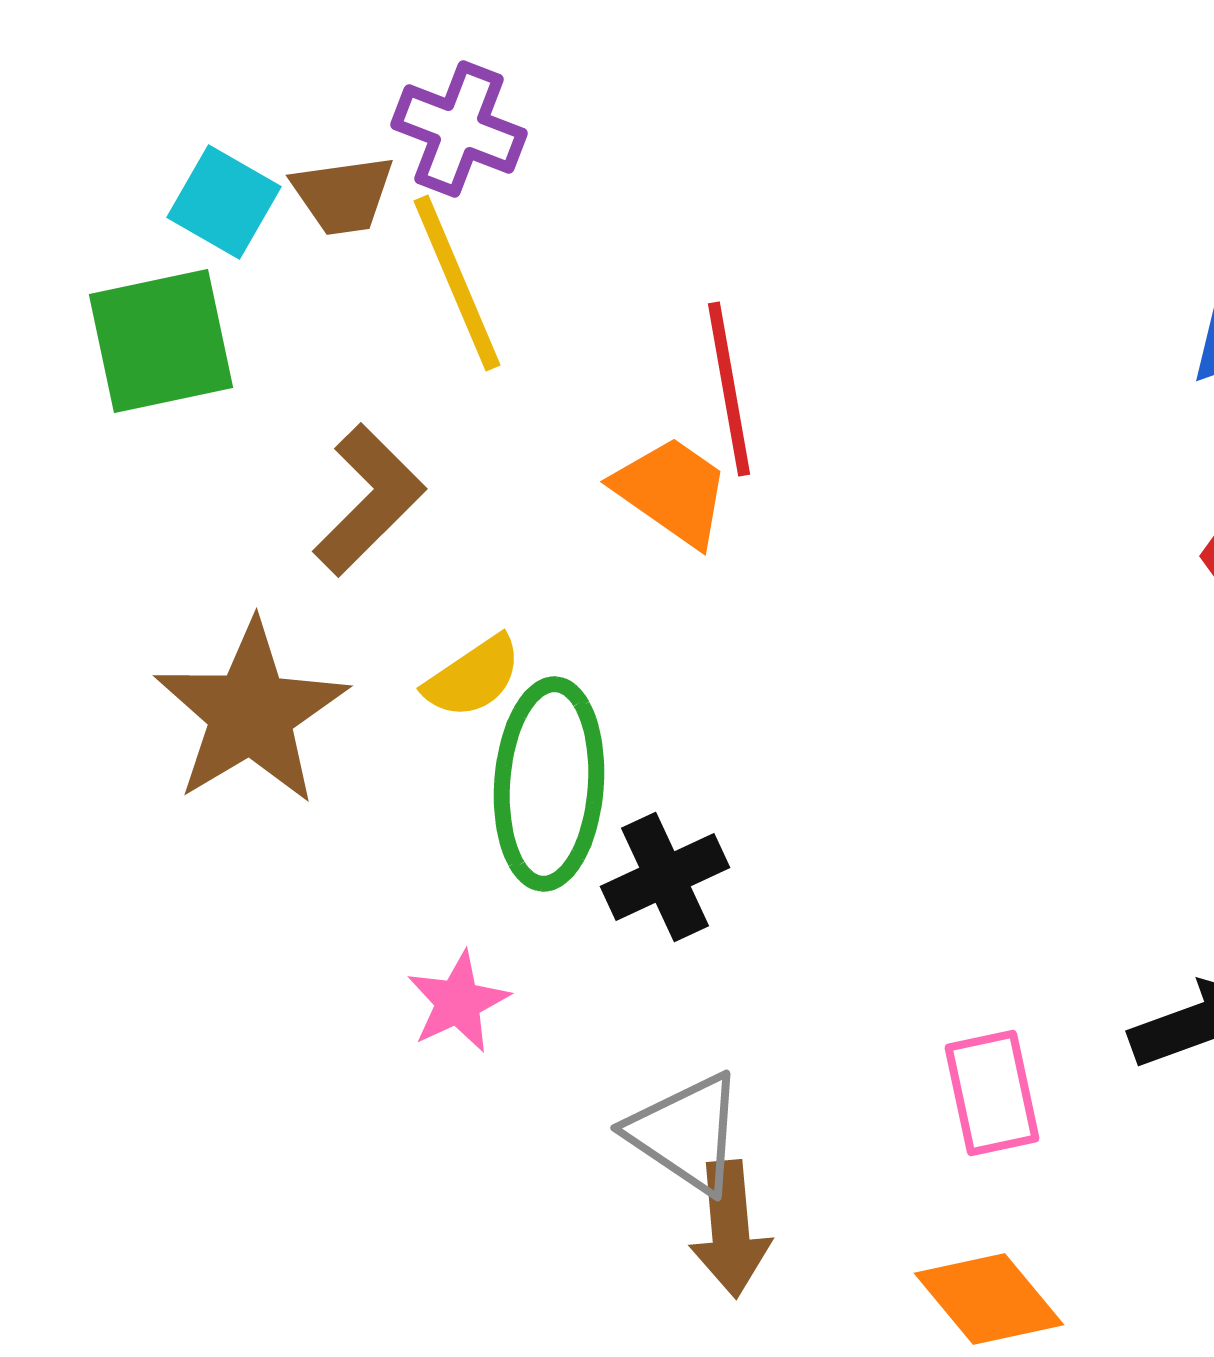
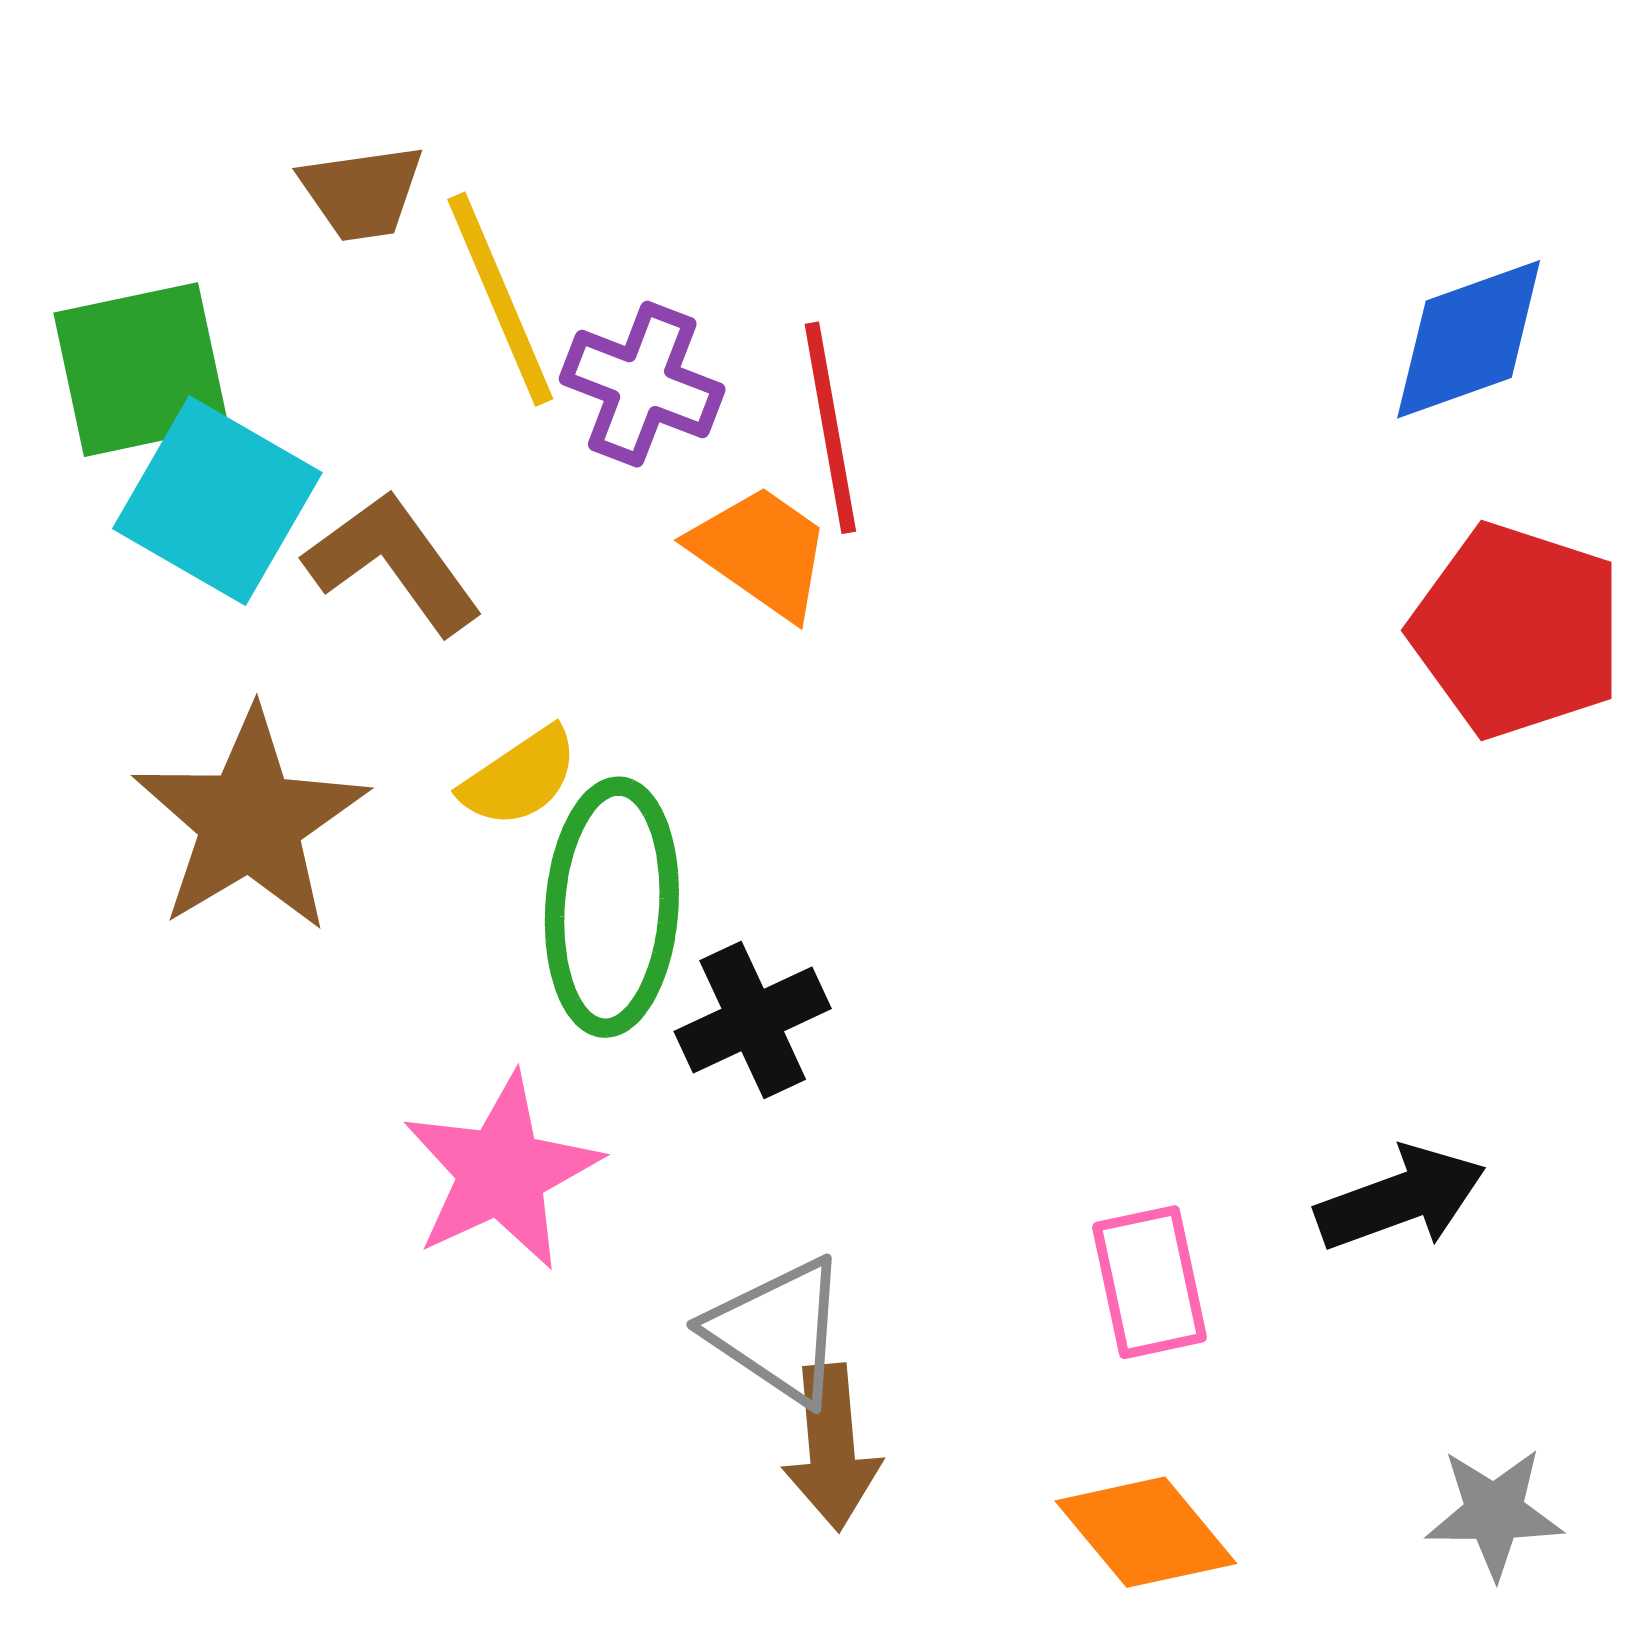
purple cross: (459, 129) -> (642, 384), moved
cyan square: (224, 202) -> (217, 501), moved, size x1.5
brown L-shape: (369, 500) -> (393, 562), turned -81
pink star: (458, 1002) -> (501, 1172), size x1.6

